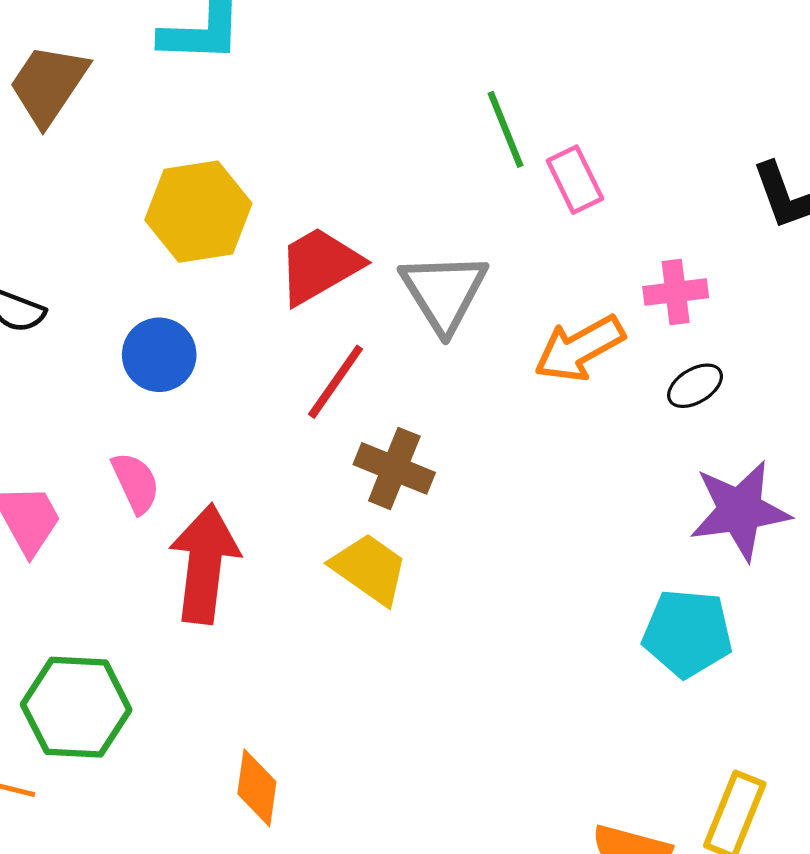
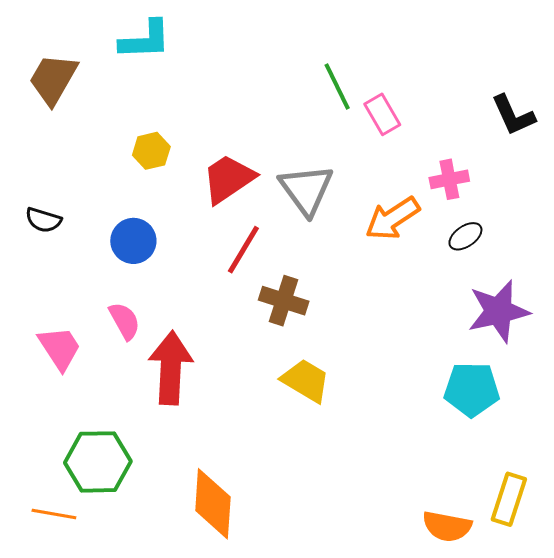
yellow hexagon: (198, 212) -> (151, 151), size x0.6
yellow trapezoid: (369, 569) -> (306, 381), moved
orange diamond: (257, 788) -> (213, 504), size x1.5

